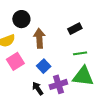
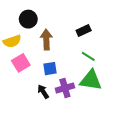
green line: (80, 53) -> (88, 56), turned 40
blue square: (44, 66) -> (50, 69), turned 32

